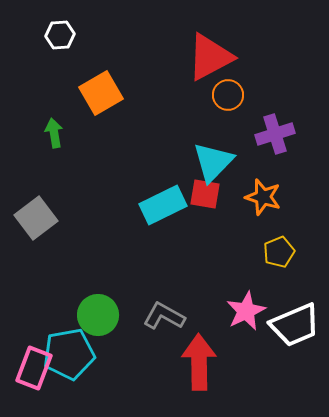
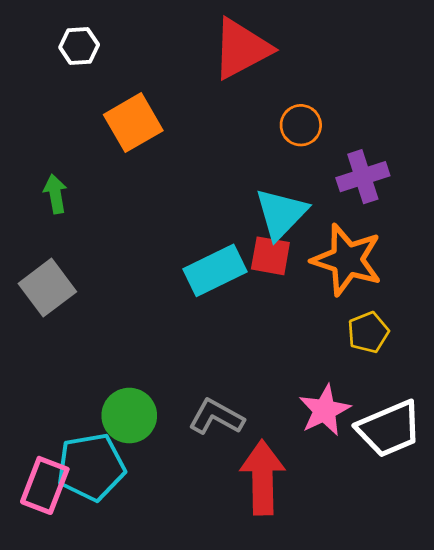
red triangle: (210, 57) -> (241, 49), moved
green arrow: (54, 133) -> (55, 194), moved
orange star: (263, 197) -> (347, 260), size x1.5

